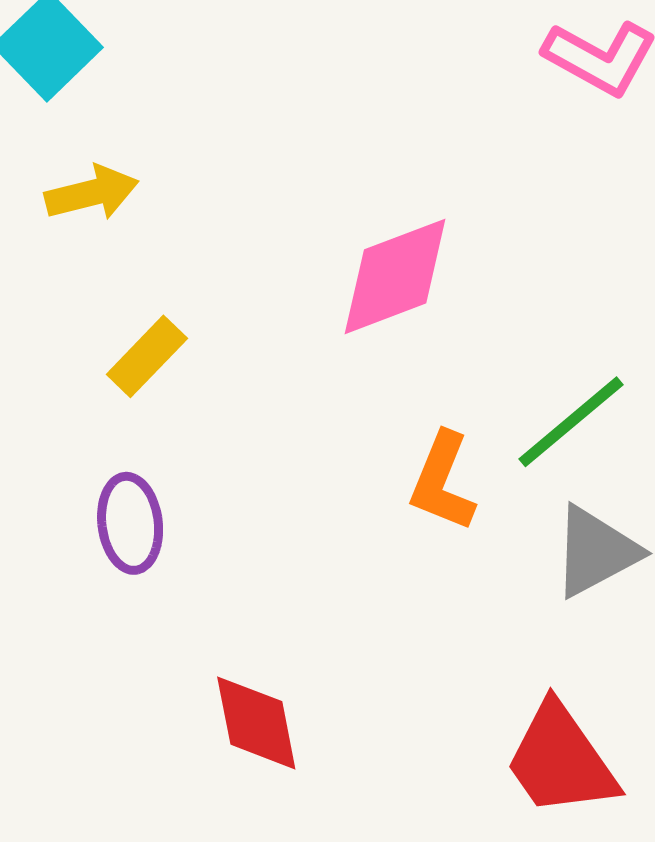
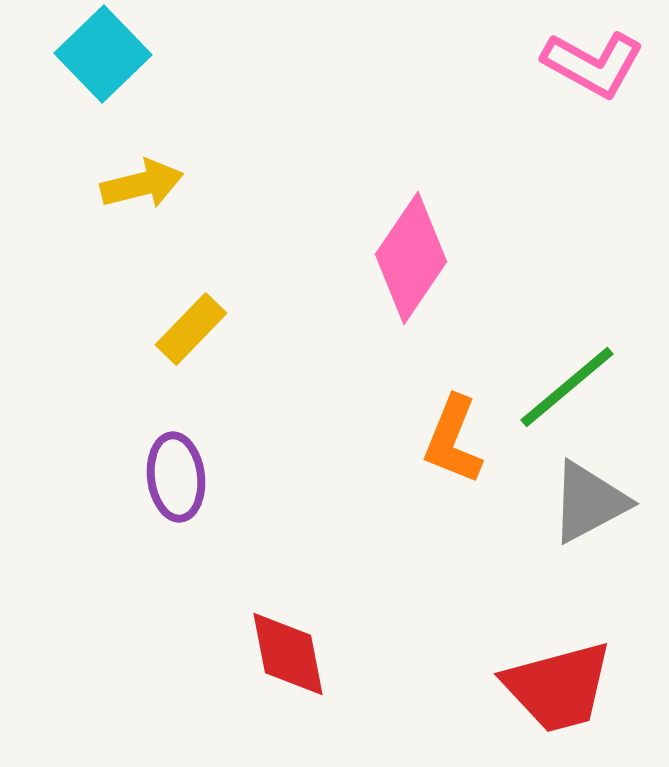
pink diamond: (395, 276) -> (411, 258), turned -35
red trapezoid: (561, 760) -> (558, 687), turned -70

